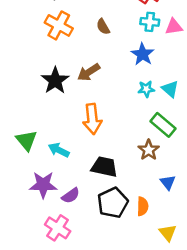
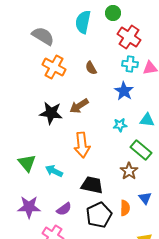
black star: (55, 81) -> (51, 113), turned -30
cyan star: (146, 89) -> (120, 125), moved
cyan triangle: (170, 89) -> (147, 120), turned -35
purple star: (43, 185) -> (29, 207), moved
orange semicircle: (143, 206) -> (125, 208), moved

